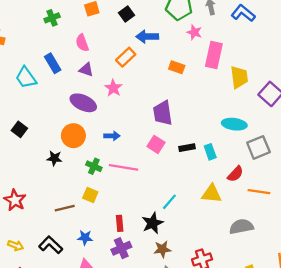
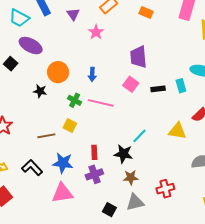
orange rectangle: (177, 67) -> (146, 12), moved
purple triangle: (86, 70) -> (73, 14), turned 32
cyan trapezoid: (26, 78) -> (19, 18), turned -30
purple ellipse: (83, 103) -> (31, 46), moved
blue arrow: (112, 136) -> (92, 74), turned 88
cyan rectangle: (210, 152) -> (181, 86), moved
black star: (153, 223) -> (123, 154), turned 30
blue star: (85, 238) -> (63, 163), size x1.5

